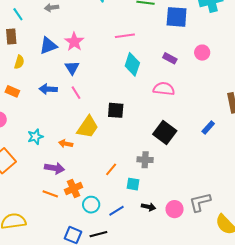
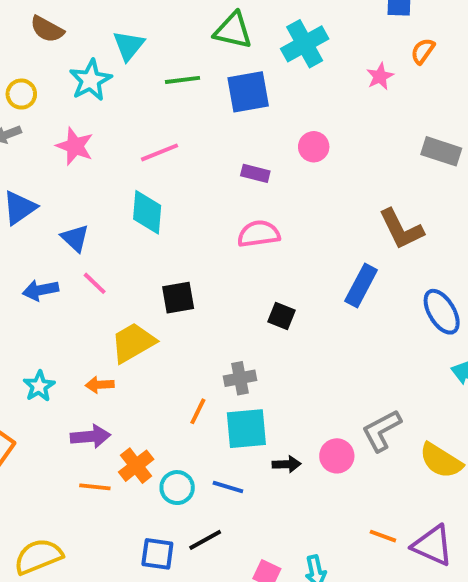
pink star: (74, 42) -> (75, 146), moved
cyan diamond: (132, 64) -> (147, 212), moved
yellow trapezoid: (88, 127) -> (133, 343), turned -140
blue rectangle: (208, 127) -> (361, 286), size x1.5
black square: (165, 133) -> (281, 316), size x0.6
gray cross: (145, 160) -> (240, 378), moved
cyan square: (133, 184) -> (246, 429), size x1.6
blue line: (116, 211) -> (228, 487), turned 63

